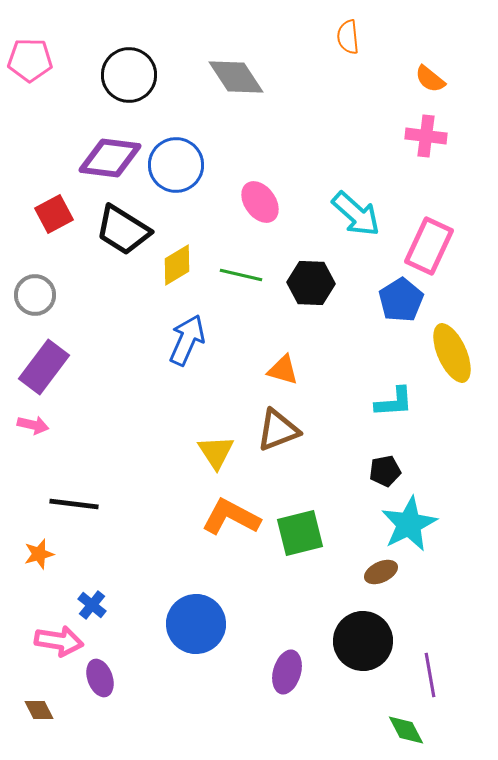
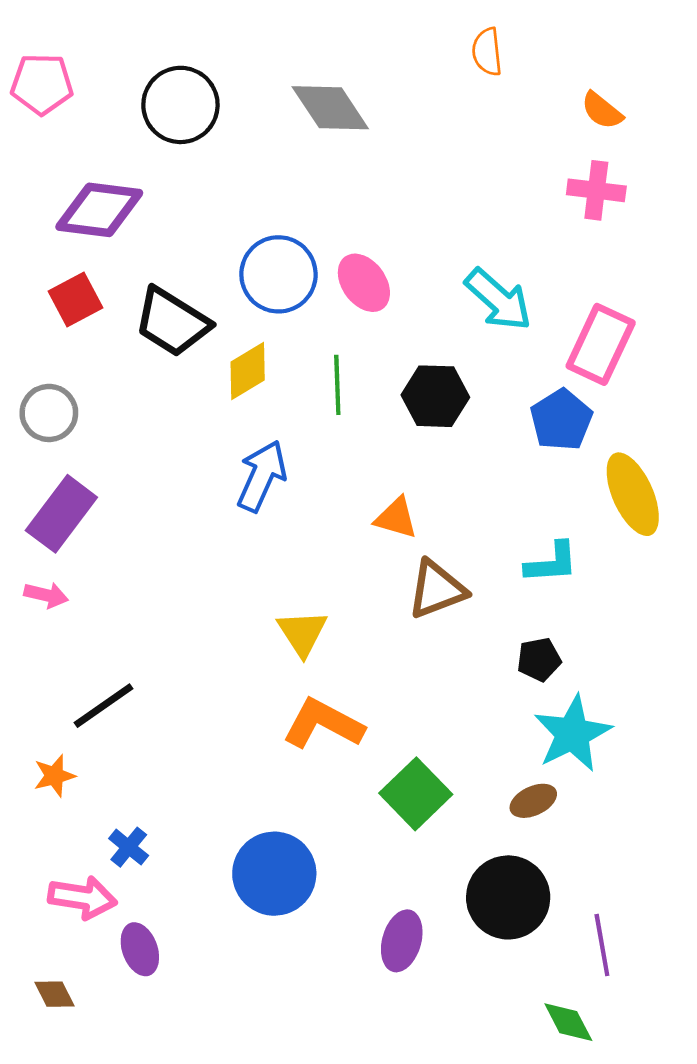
purple diamond: (110, 158) -> (99, 210), moved
blue circle: (176, 165) -> (278, 274), moved
green line: (241, 275) -> (337, 385), turned 75
brown triangle: (278, 430) -> (437, 589), moved
black line: (74, 504) -> (103, 706), turned -42
green square: (300, 533) -> (416, 794), moved, turned -30

